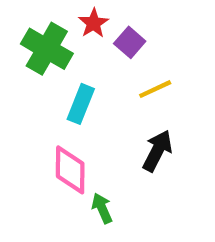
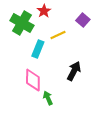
purple square: (130, 42) -> (83, 20), moved
yellow line: (155, 89) -> (58, 35), moved

